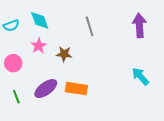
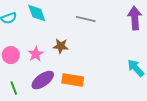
gray line: (90, 26) -> (86, 19), turned -60
pink star: (39, 46) -> (36, 54), moved

